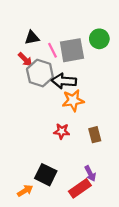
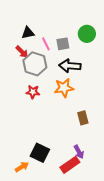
gray square: (72, 50) -> (63, 44), size x0.6
black arrow: (64, 81) -> (70, 66), moved
red star: (62, 131) -> (33, 92), moved

